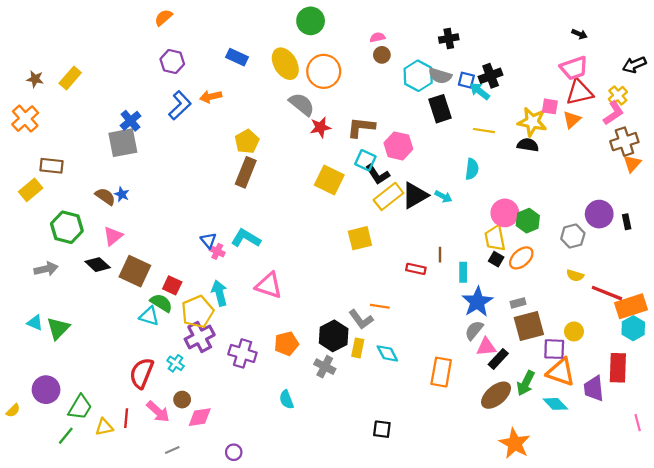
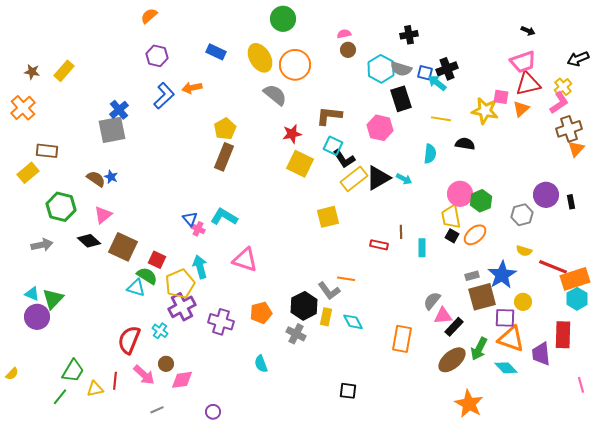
red star: (320, 127) -> (292, 134), moved
black semicircle: (528, 145) -> (465, 144), moved
pink hexagon: (398, 146) -> (380, 128), moved
blue star: (477, 302) -> (502, 275), moved
purple circle: (46, 390) -> (37, 317), moved

